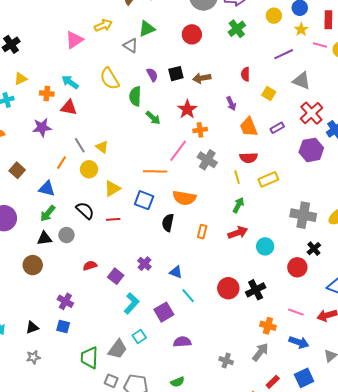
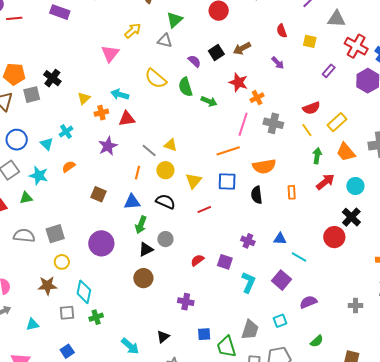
yellow triangle: (21, 79) -> (84, 98), moved
orange trapezoid: (249, 127) -> (346, 152), moved
black semicircle: (85, 211) -> (165, 202), moved
black cross: (256, 290) -> (351, 217), moved
blue square: (63, 327) -> (204, 334), moved
cyan square: (139, 336) -> (280, 321), moved, turned 32

